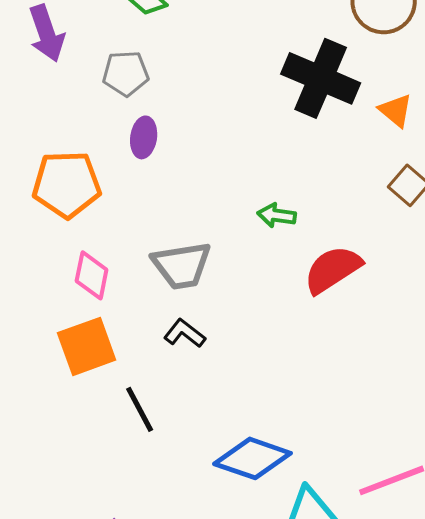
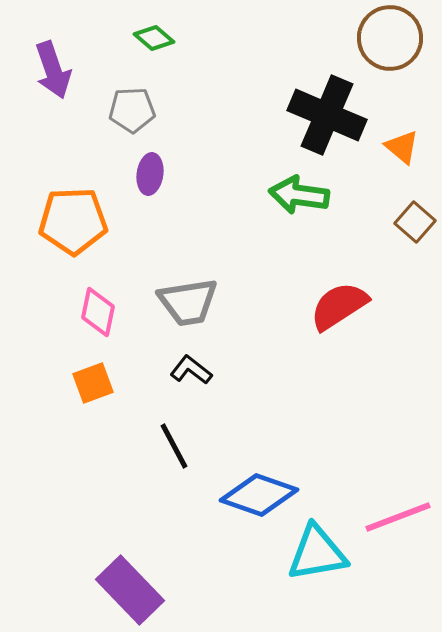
green arrow: (277, 215) -> (299, 195), moved, size x1.5
orange square: (87, 346) -> (93, 383), size x0.7
black line: (140, 409) -> (174, 446), moved

